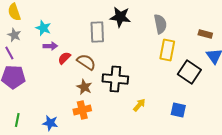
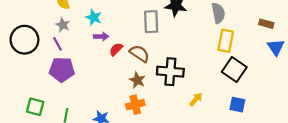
black square: (189, 72) -> (234, 70), moved

